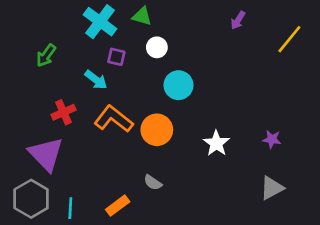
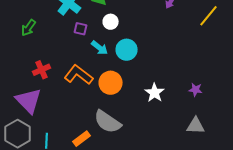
cyan arrow: (96, 80) -> (100, 48), moved
gray semicircle: (153, 183) -> (108, 122), size x2.0
gray triangle: (272, 188) -> (196, 126), turned 30

